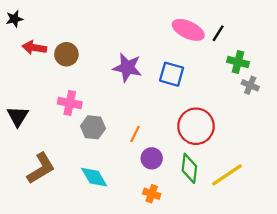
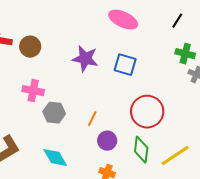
pink ellipse: (188, 30) -> (123, 20), moved
black line: (218, 33) -> (177, 21), moved

